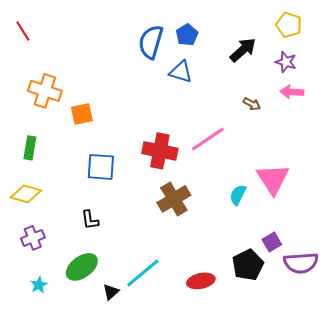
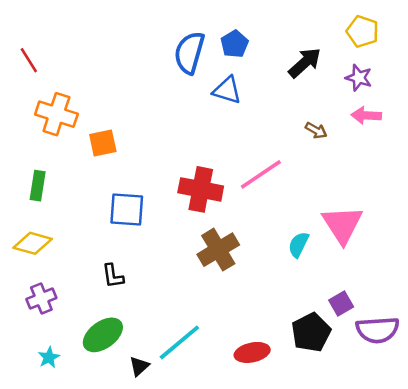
red line: (23, 31) -> (29, 60), moved

